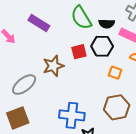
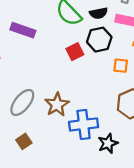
brown star: (53, 66) -> (57, 105), moved
brown square: (18, 118) -> (24, 141), size x0.6

